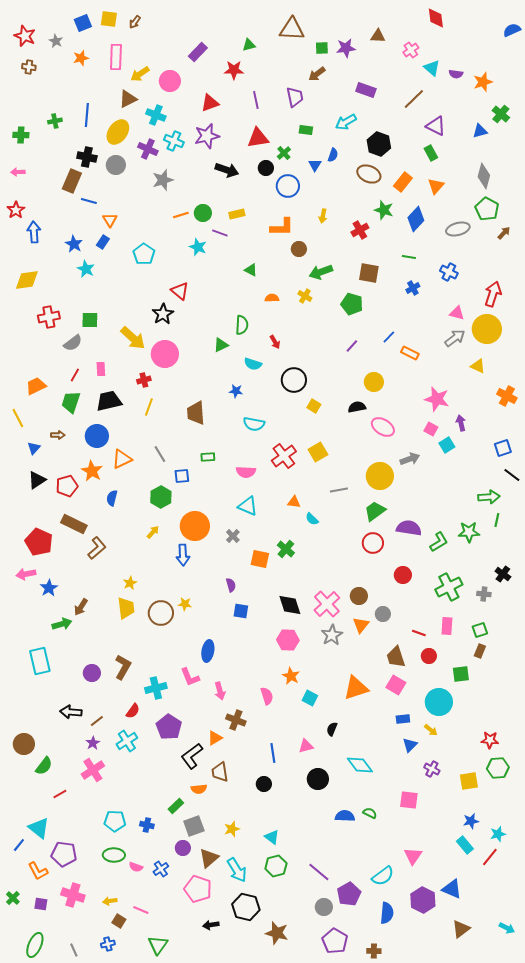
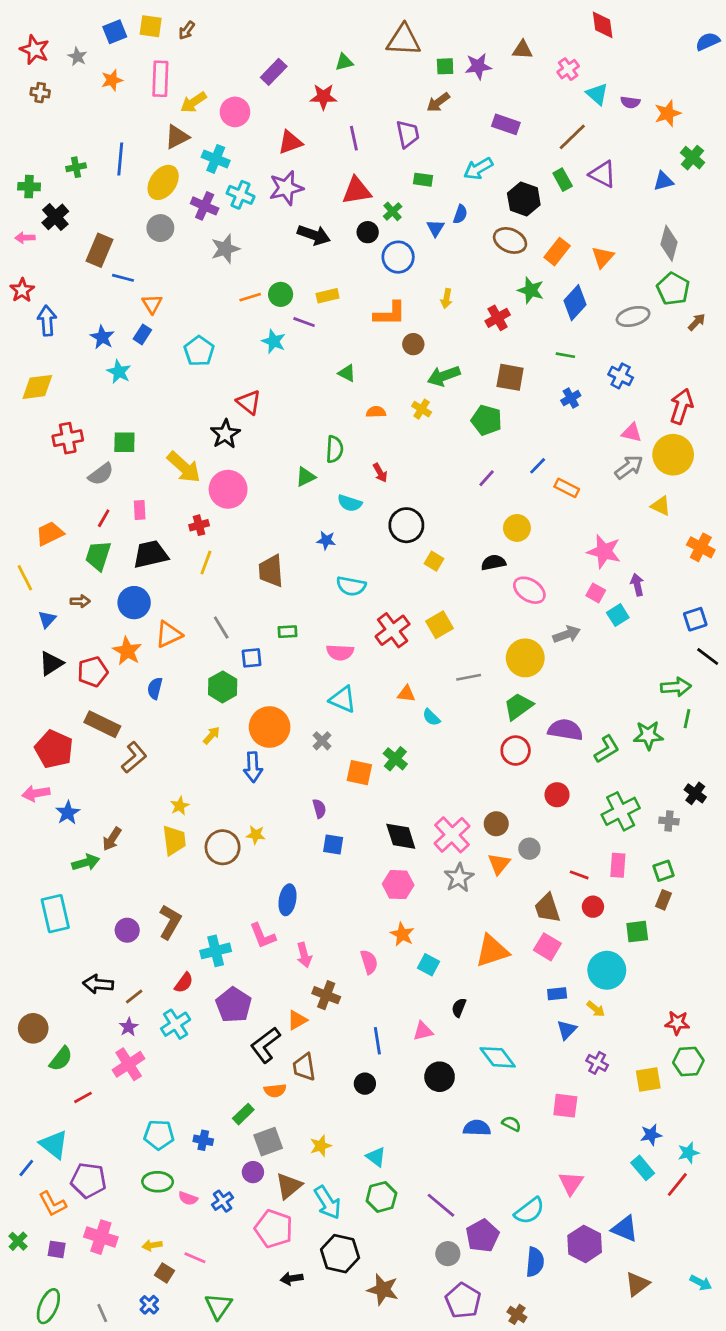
green rectangle: (431, 153) -> (563, 180), moved
black cross: (87, 157) -> (55, 217), moved, turned 36
blue cross: (108, 944) -> (149, 1305), turned -32
brown cross: (374, 951) -> (517, 1314), turned 32

